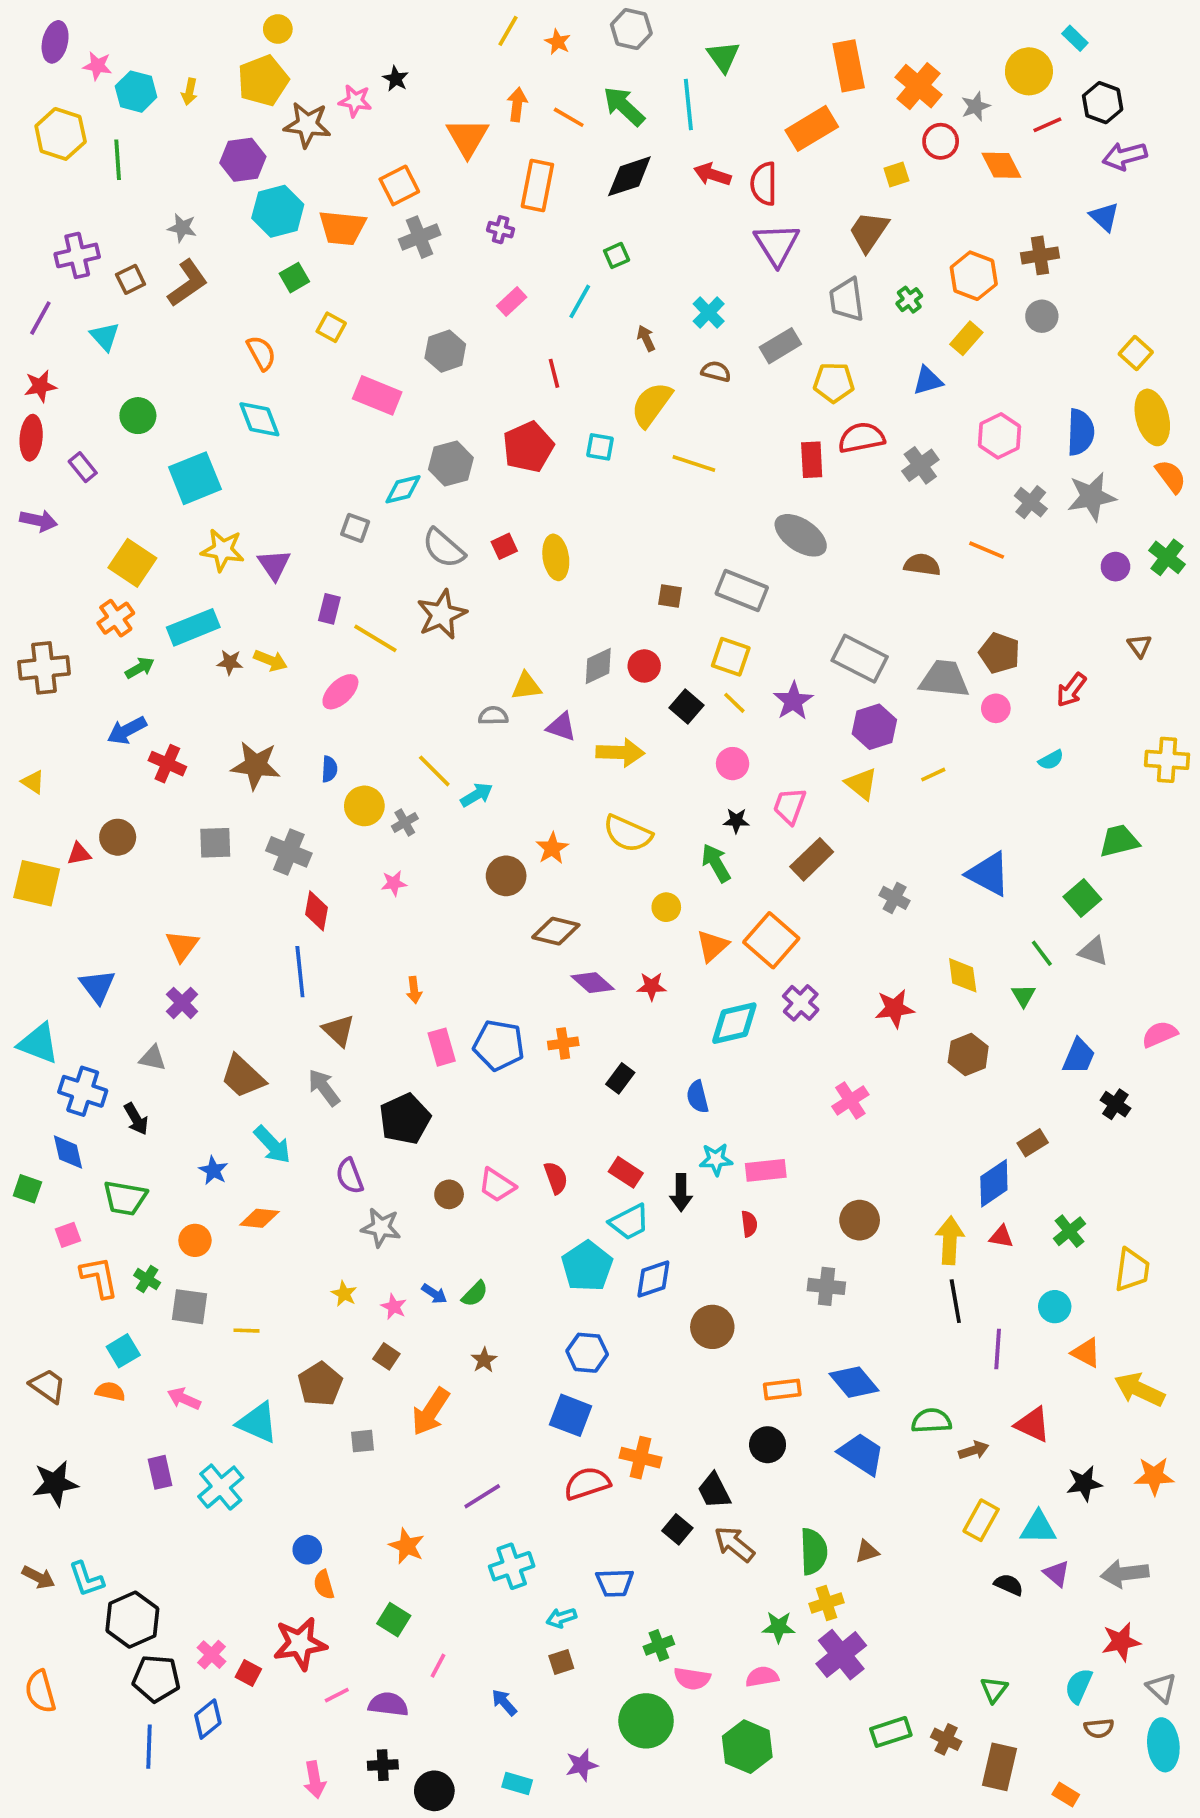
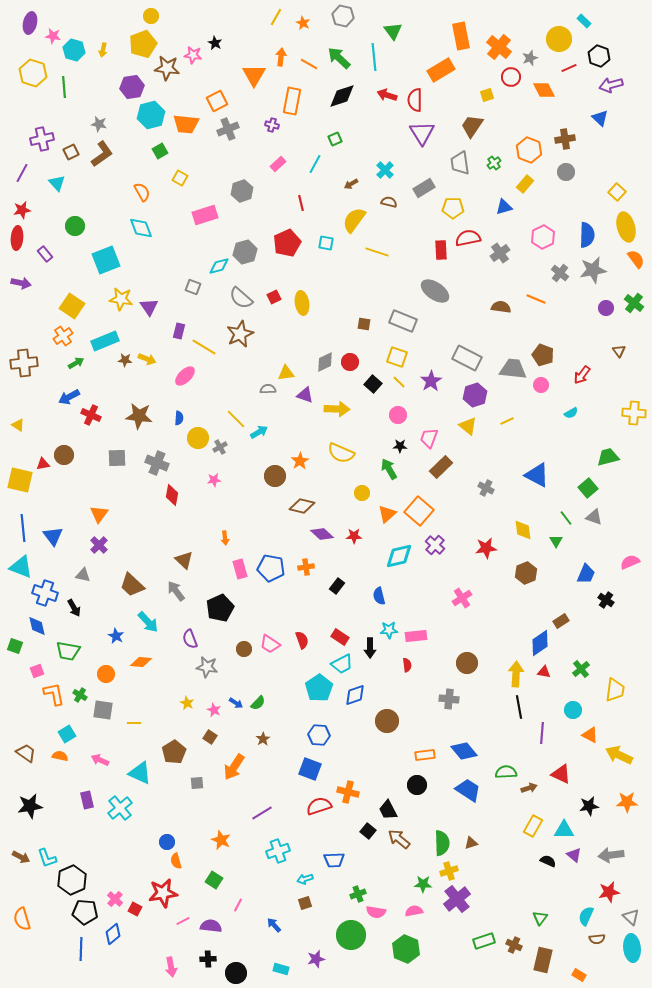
brown arrow: (646, 338) -> (351, 184), turned -96
pink rectangle: (377, 395) -> (205, 215), turned -40
blue line: (300, 972) -> (23, 528), moved

